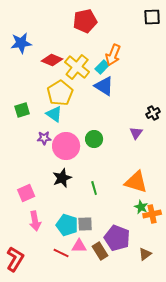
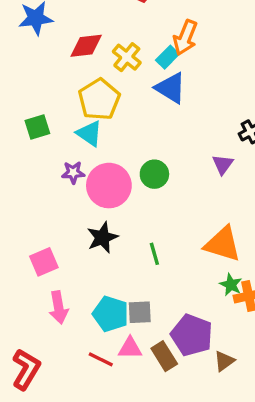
red diamond: (52, 60) -> (86, 46), turned -30
yellow cross: (77, 67) -> (127, 57), size x0.7
brown triangle: (145, 254) -> (224, 361), moved

